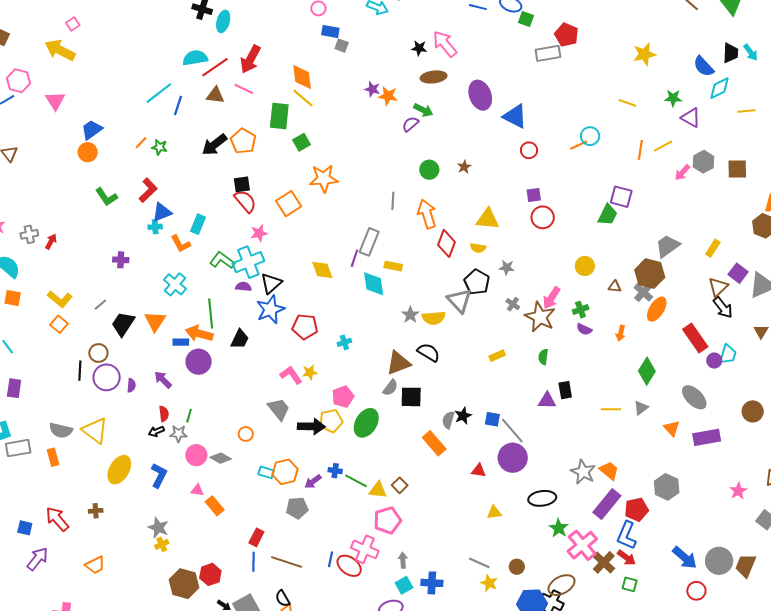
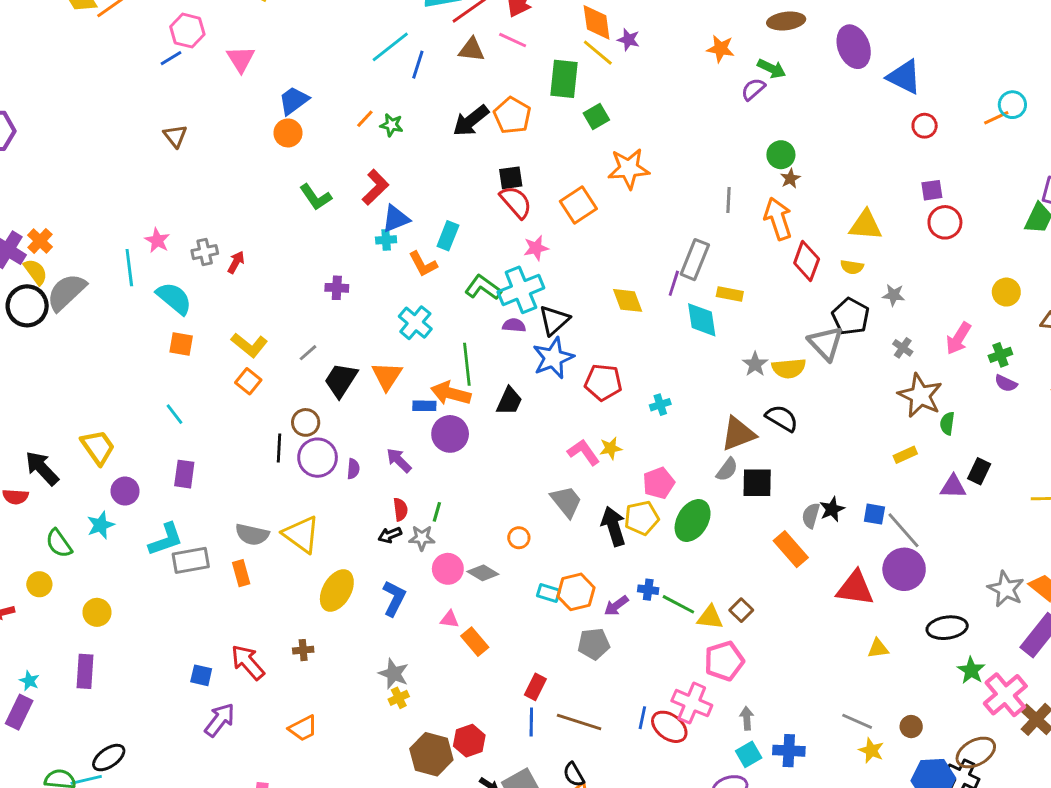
purple star: (372, 89) -> (629, 40), moved
brown star: (464, 167) -> (790, 178), moved
brown star: (540, 317) -> (920, 395), moved
yellow rectangle: (497, 356) -> (905, 455), moved
black rectangle: (565, 390) -> (979, 471), turned 36
black arrow: (311, 426) -> (613, 526), turned -108
red triangle: (479, 471) -> (855, 588), size x1.8

